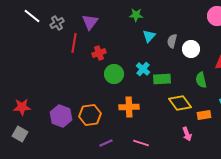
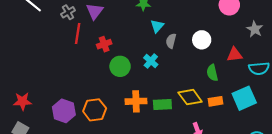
gray cross: (57, 23) -> (68, 12), moved
gray semicircle: (172, 41) -> (171, 41), moved
green rectangle: (162, 79) -> (162, 105), moved
orange rectangle: (204, 115) -> (215, 101), moved

